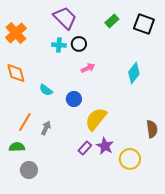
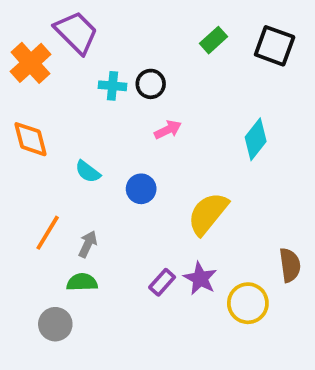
purple trapezoid: (65, 18) -> (76, 32), moved
yellow semicircle: (96, 119) -> (208, 214), moved
brown semicircle: (152, 129) -> (290, 265), moved
green semicircle: (17, 147) -> (82, 282), moved

